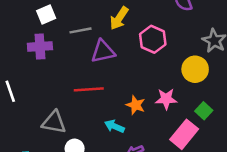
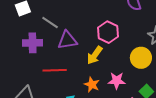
yellow arrow: (119, 18) -> (95, 55), moved
gray line: (80, 30) -> (50, 22), turned 42
purple cross: (40, 46) -> (33, 43), moved

